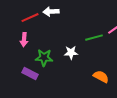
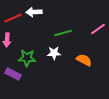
green line: (94, 38) -> (63, 33), moved
orange semicircle: (101, 77) -> (84, 60), moved

